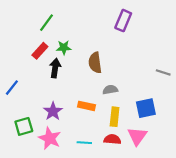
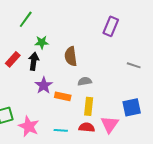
purple rectangle: (123, 21) -> (111, 26), moved
red rectangle: (40, 51) -> (13, 59), moved
blue square: (146, 108) -> (132, 107), moved
purple star: (53, 111) -> (44, 85), moved

